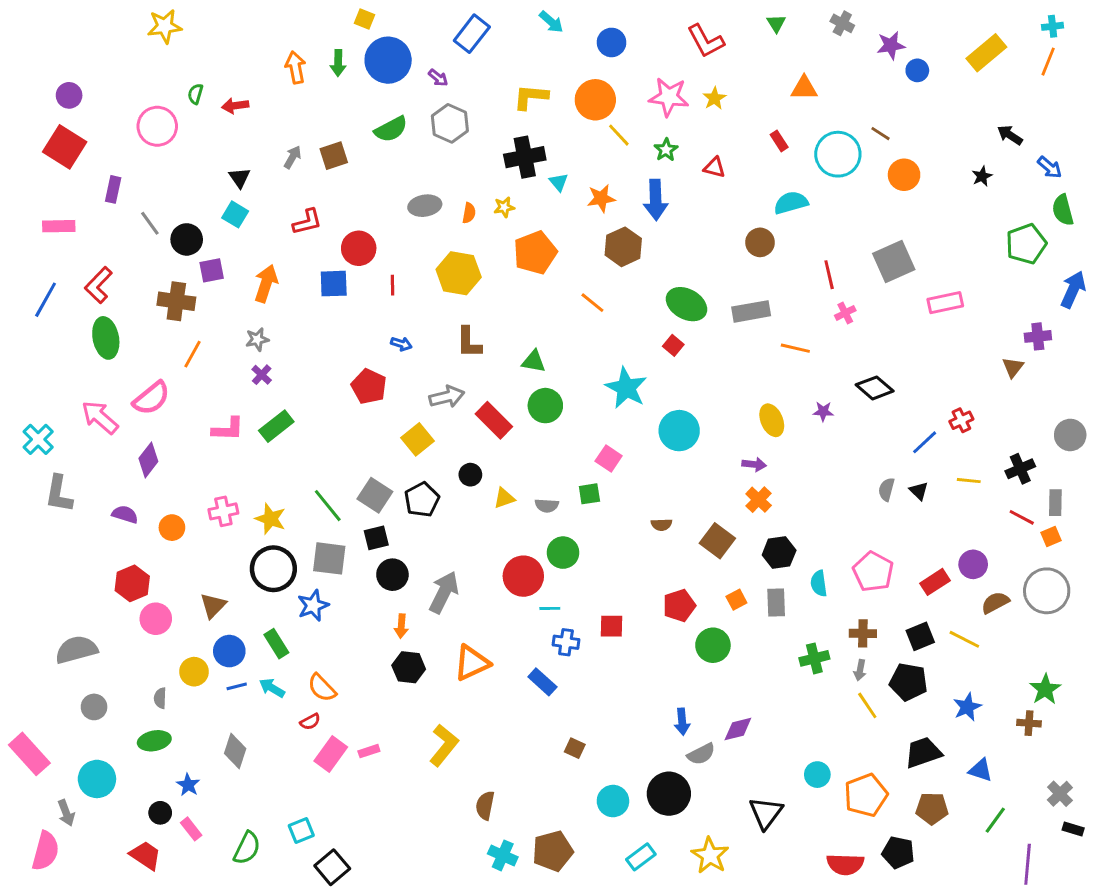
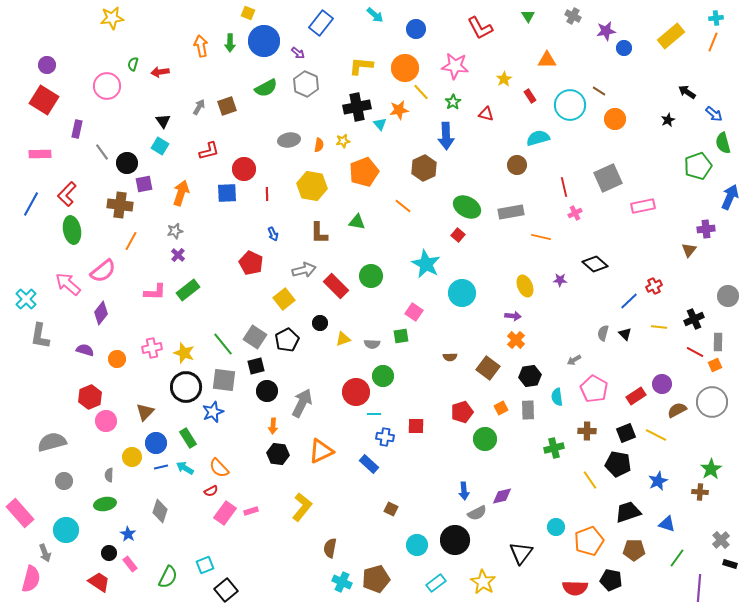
yellow star: (714, 98) -> (504, 79), moved
orange star: (601, 198) -> (399, 110), moved
blue arrow: (401, 344) -> (273, 234), turned 48
green triangle: (534, 361) -> (357, 222), moved
gray arrow: (860, 670) -> (574, 360), moved, turned 48

